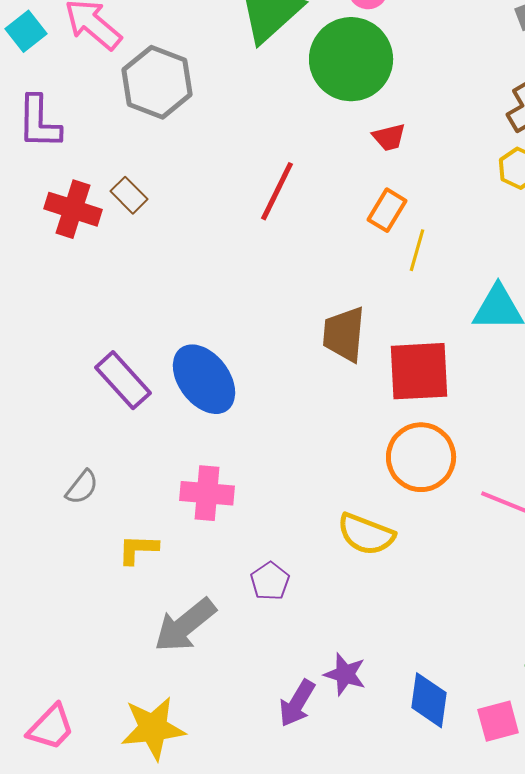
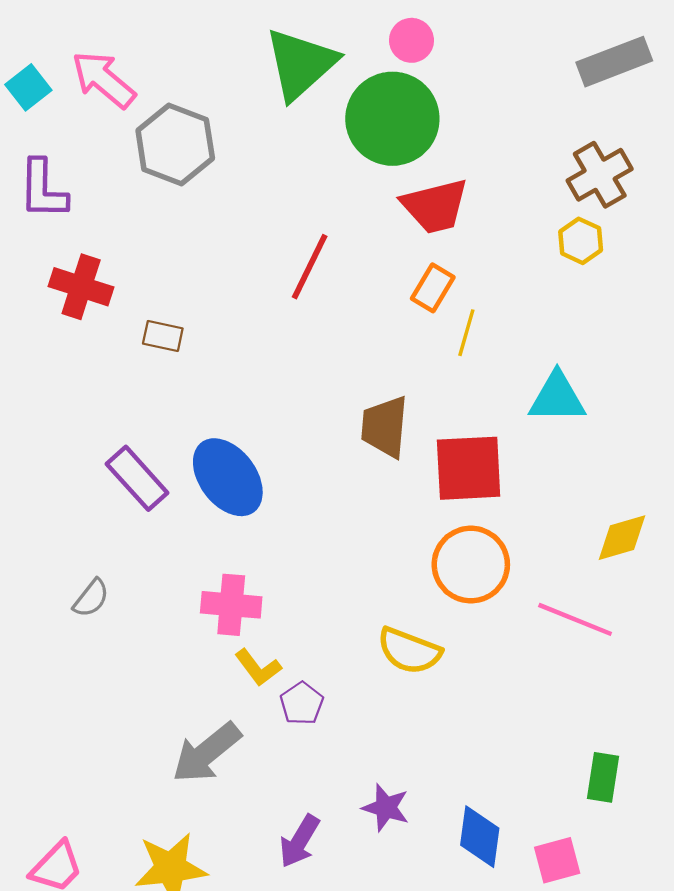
red trapezoid: (389, 137) -> (435, 206), size x1.8
brown rectangle: (129, 195) -> (163, 336), moved, turned -33
yellow L-shape: (138, 549) -> (258, 668), moved, turned -129
purple arrow: (297, 703) -> (299, 841), moved

